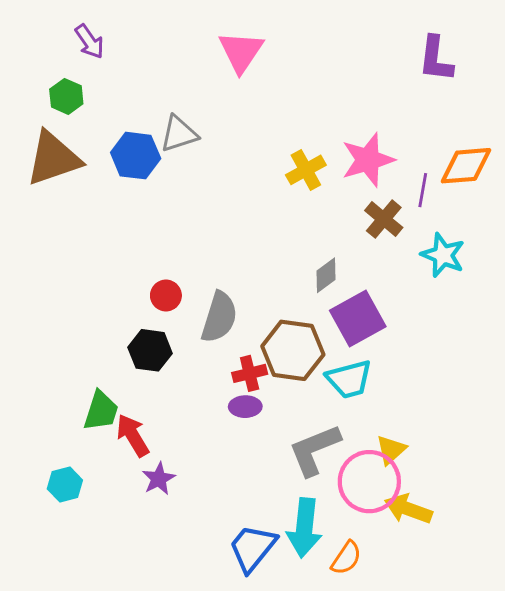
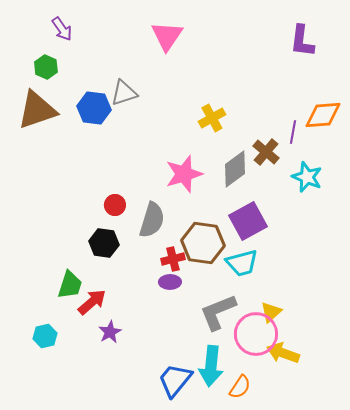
pink star: (368, 160) -> (184, 174), moved
gray diamond: (326, 275) -> (235, 169), moved, size x1.5
red arrow: (133, 435) -> (92, 302), turned 80

